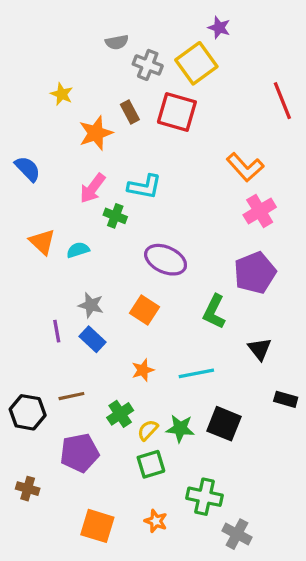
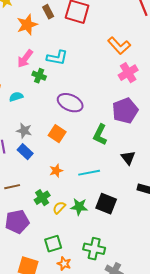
green square: (151, 464) -> (53, 244), moved

